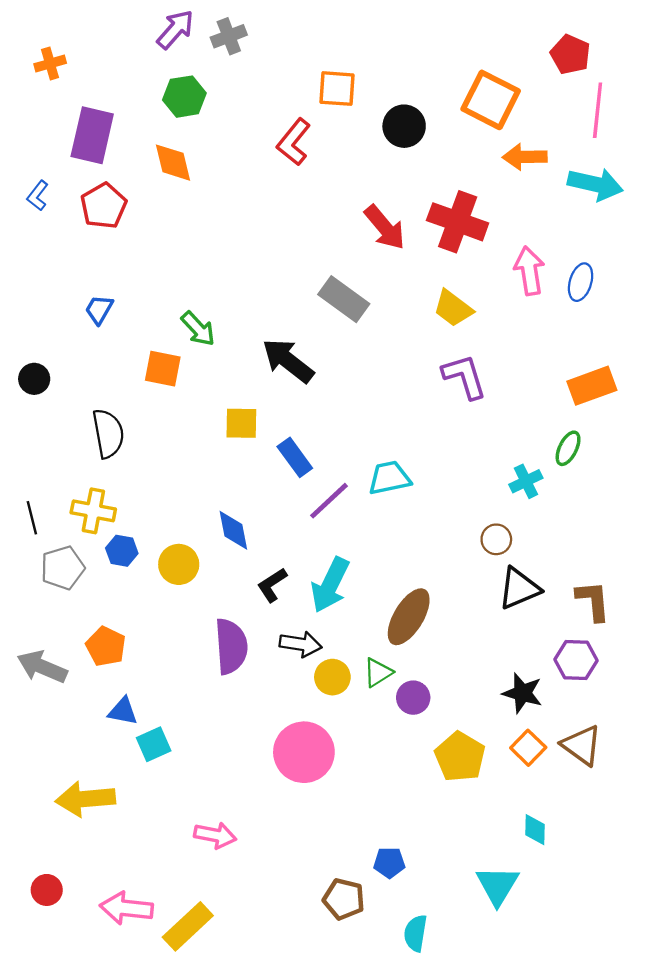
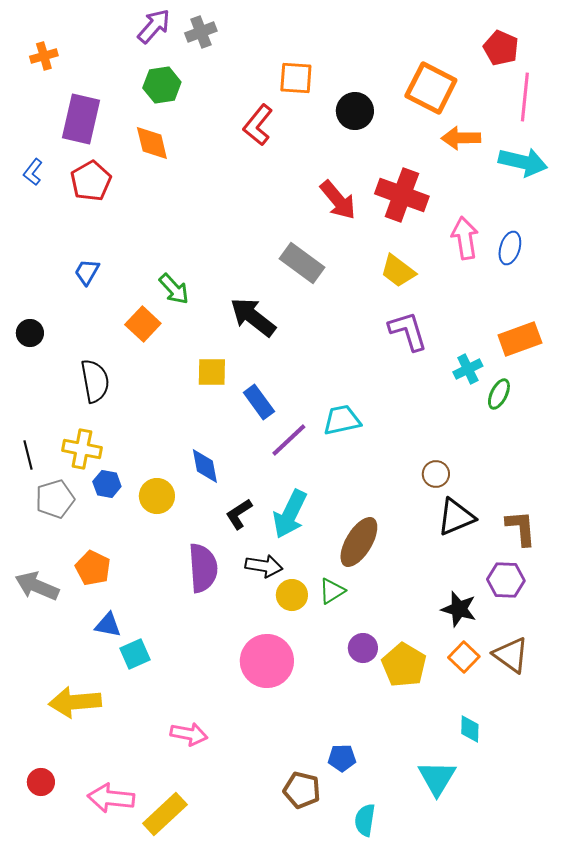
orange square: (163, 369) -> (143, 324), turned 32
cyan cross: (526, 481) -> (468, 369), moved
purple circle: (413, 698) -> (363, 648), moved

